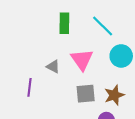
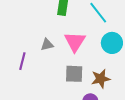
gray triangle: (53, 67) -> (47, 45), turned -48

